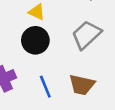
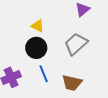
blue line: (45, 87) -> (44, 74), moved

